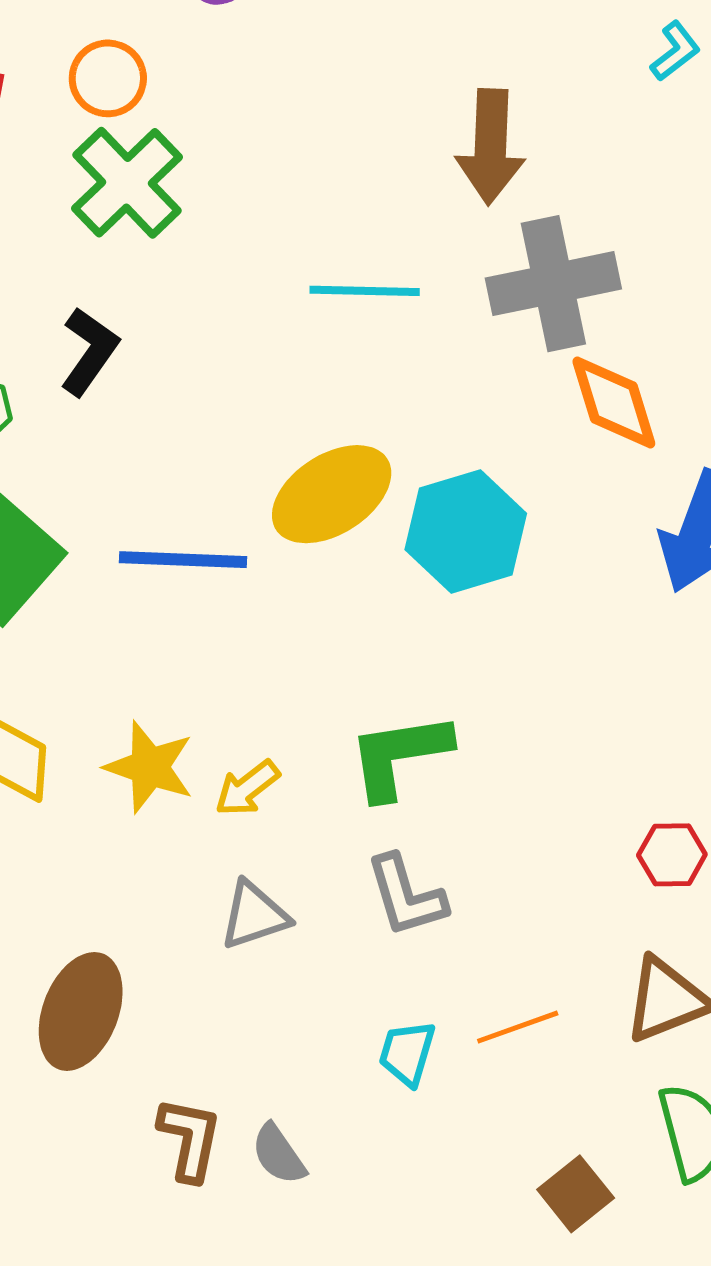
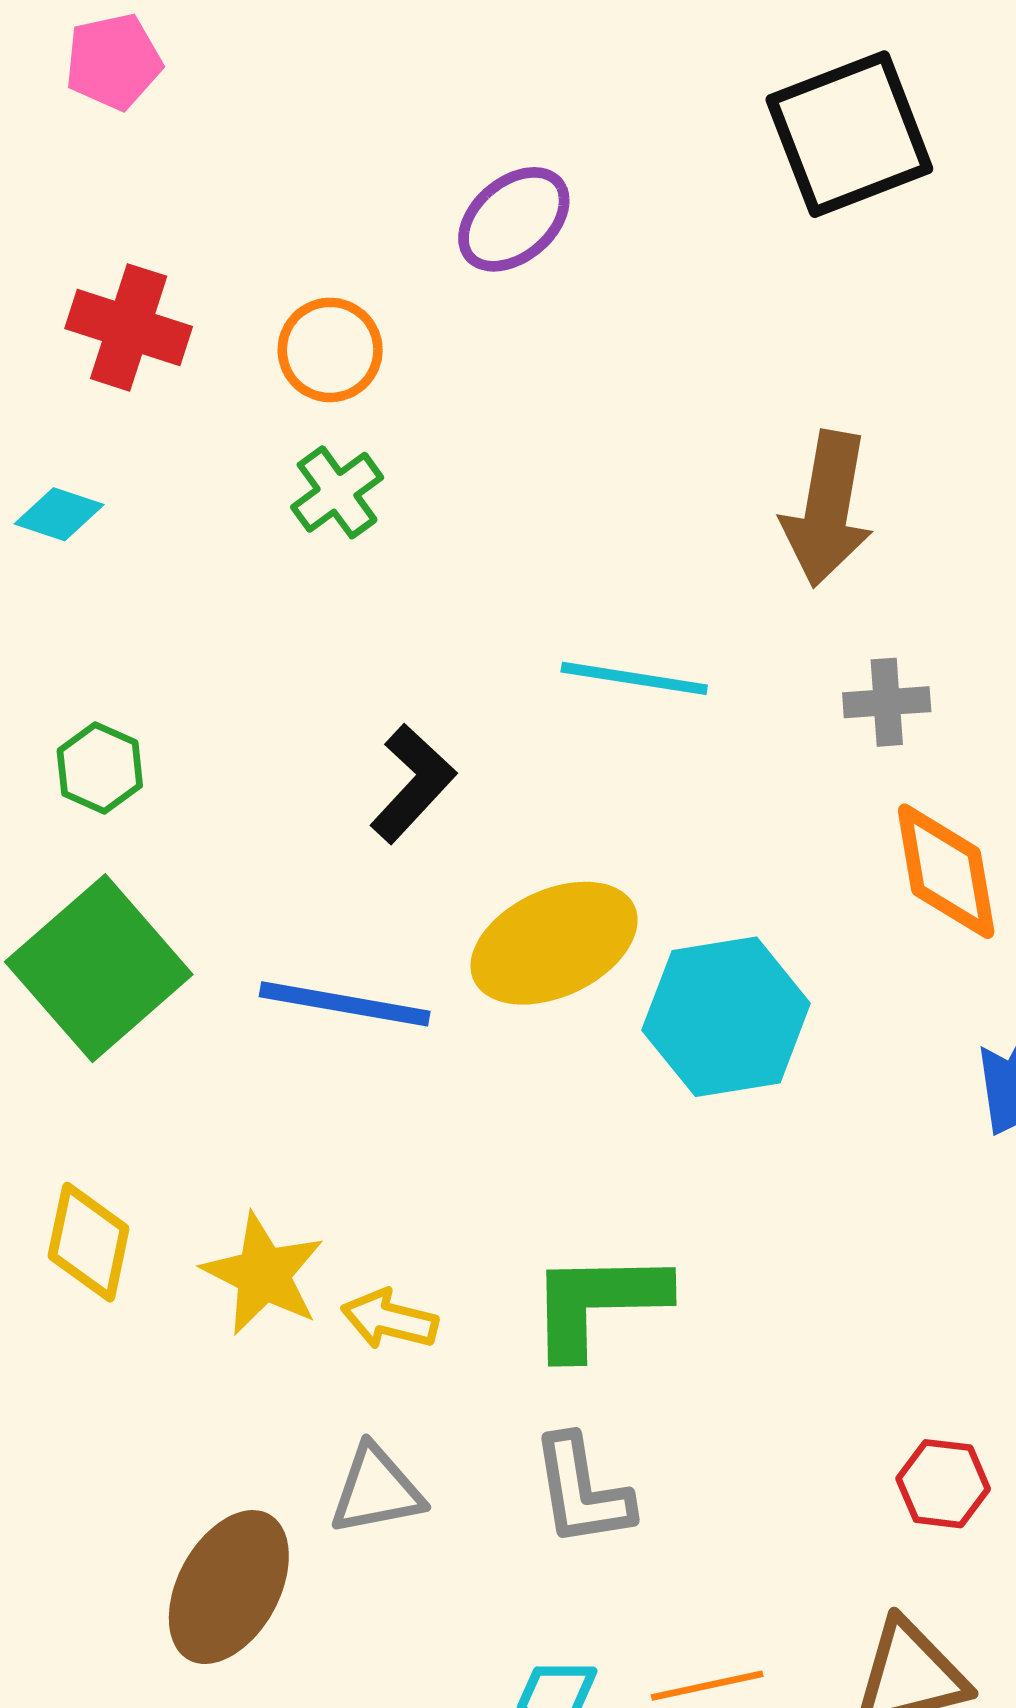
green cross: (127, 183) -> (337, 492), size x0.6
gray cross: (553, 284) -> (887, 702), size x0.5
black L-shape: (89, 351) -> (413, 784), moved
yellow arrow: (247, 788) -> (390, 1319), turned 44
brown ellipse: (81, 1011) -> (229, 1587), moved

